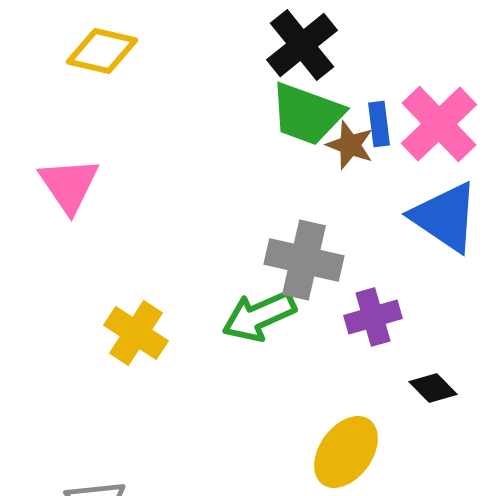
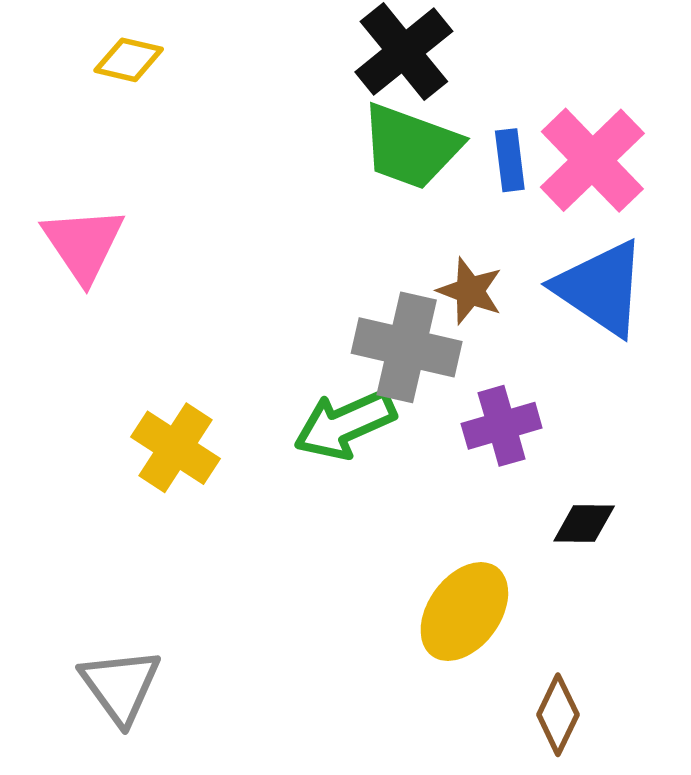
yellow diamond: (102, 51) -> (129, 60), size x0.7
brown star: (350, 145) -> (470, 291), moved
black diamond: (433, 388) -> (584, 523), turned -45

